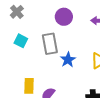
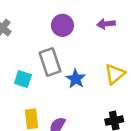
cyan square: (21, 41) -> (23, 79), moved

